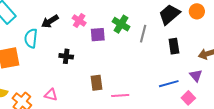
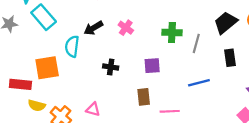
green cross: (121, 24) -> (172, 32), turned -30
purple square: (98, 35) -> (152, 66), moved
blue line: (169, 84) -> (199, 83), moved

